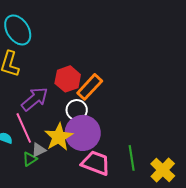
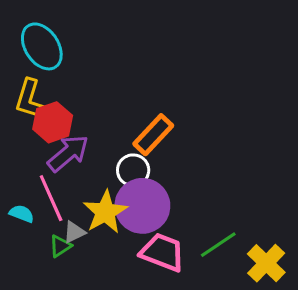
red hexagon: (68, 79) -> (53, 122), moved
green line: (132, 158) -> (218, 245), turned 65

